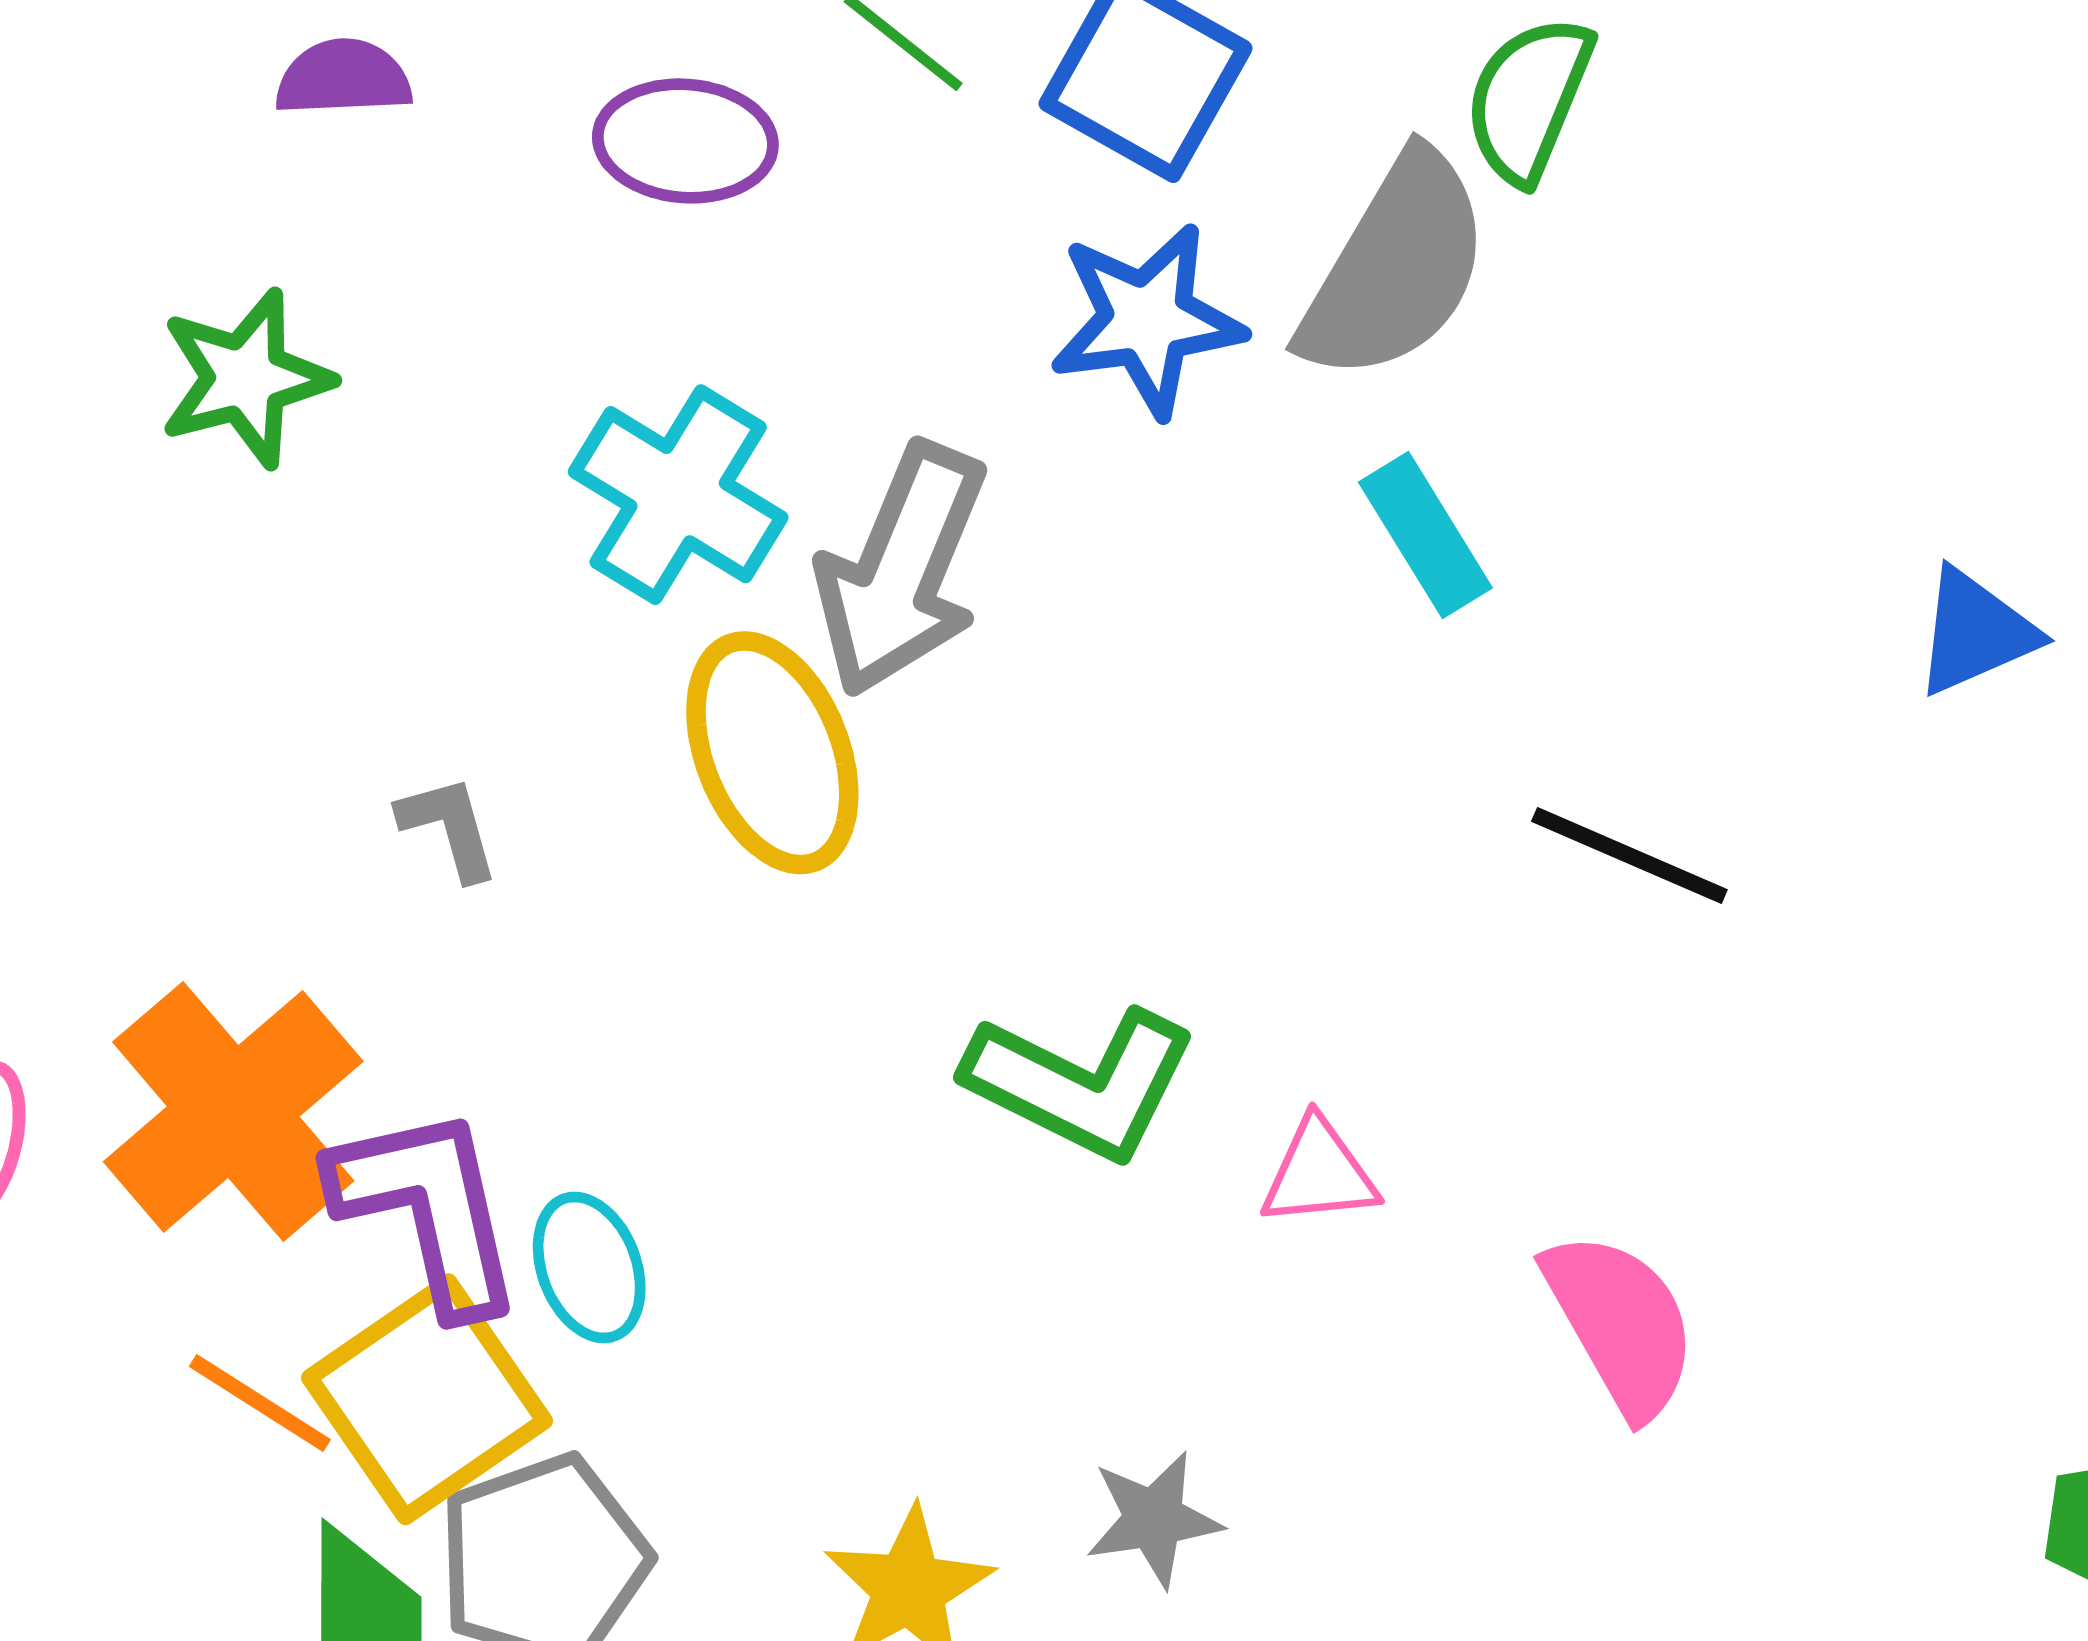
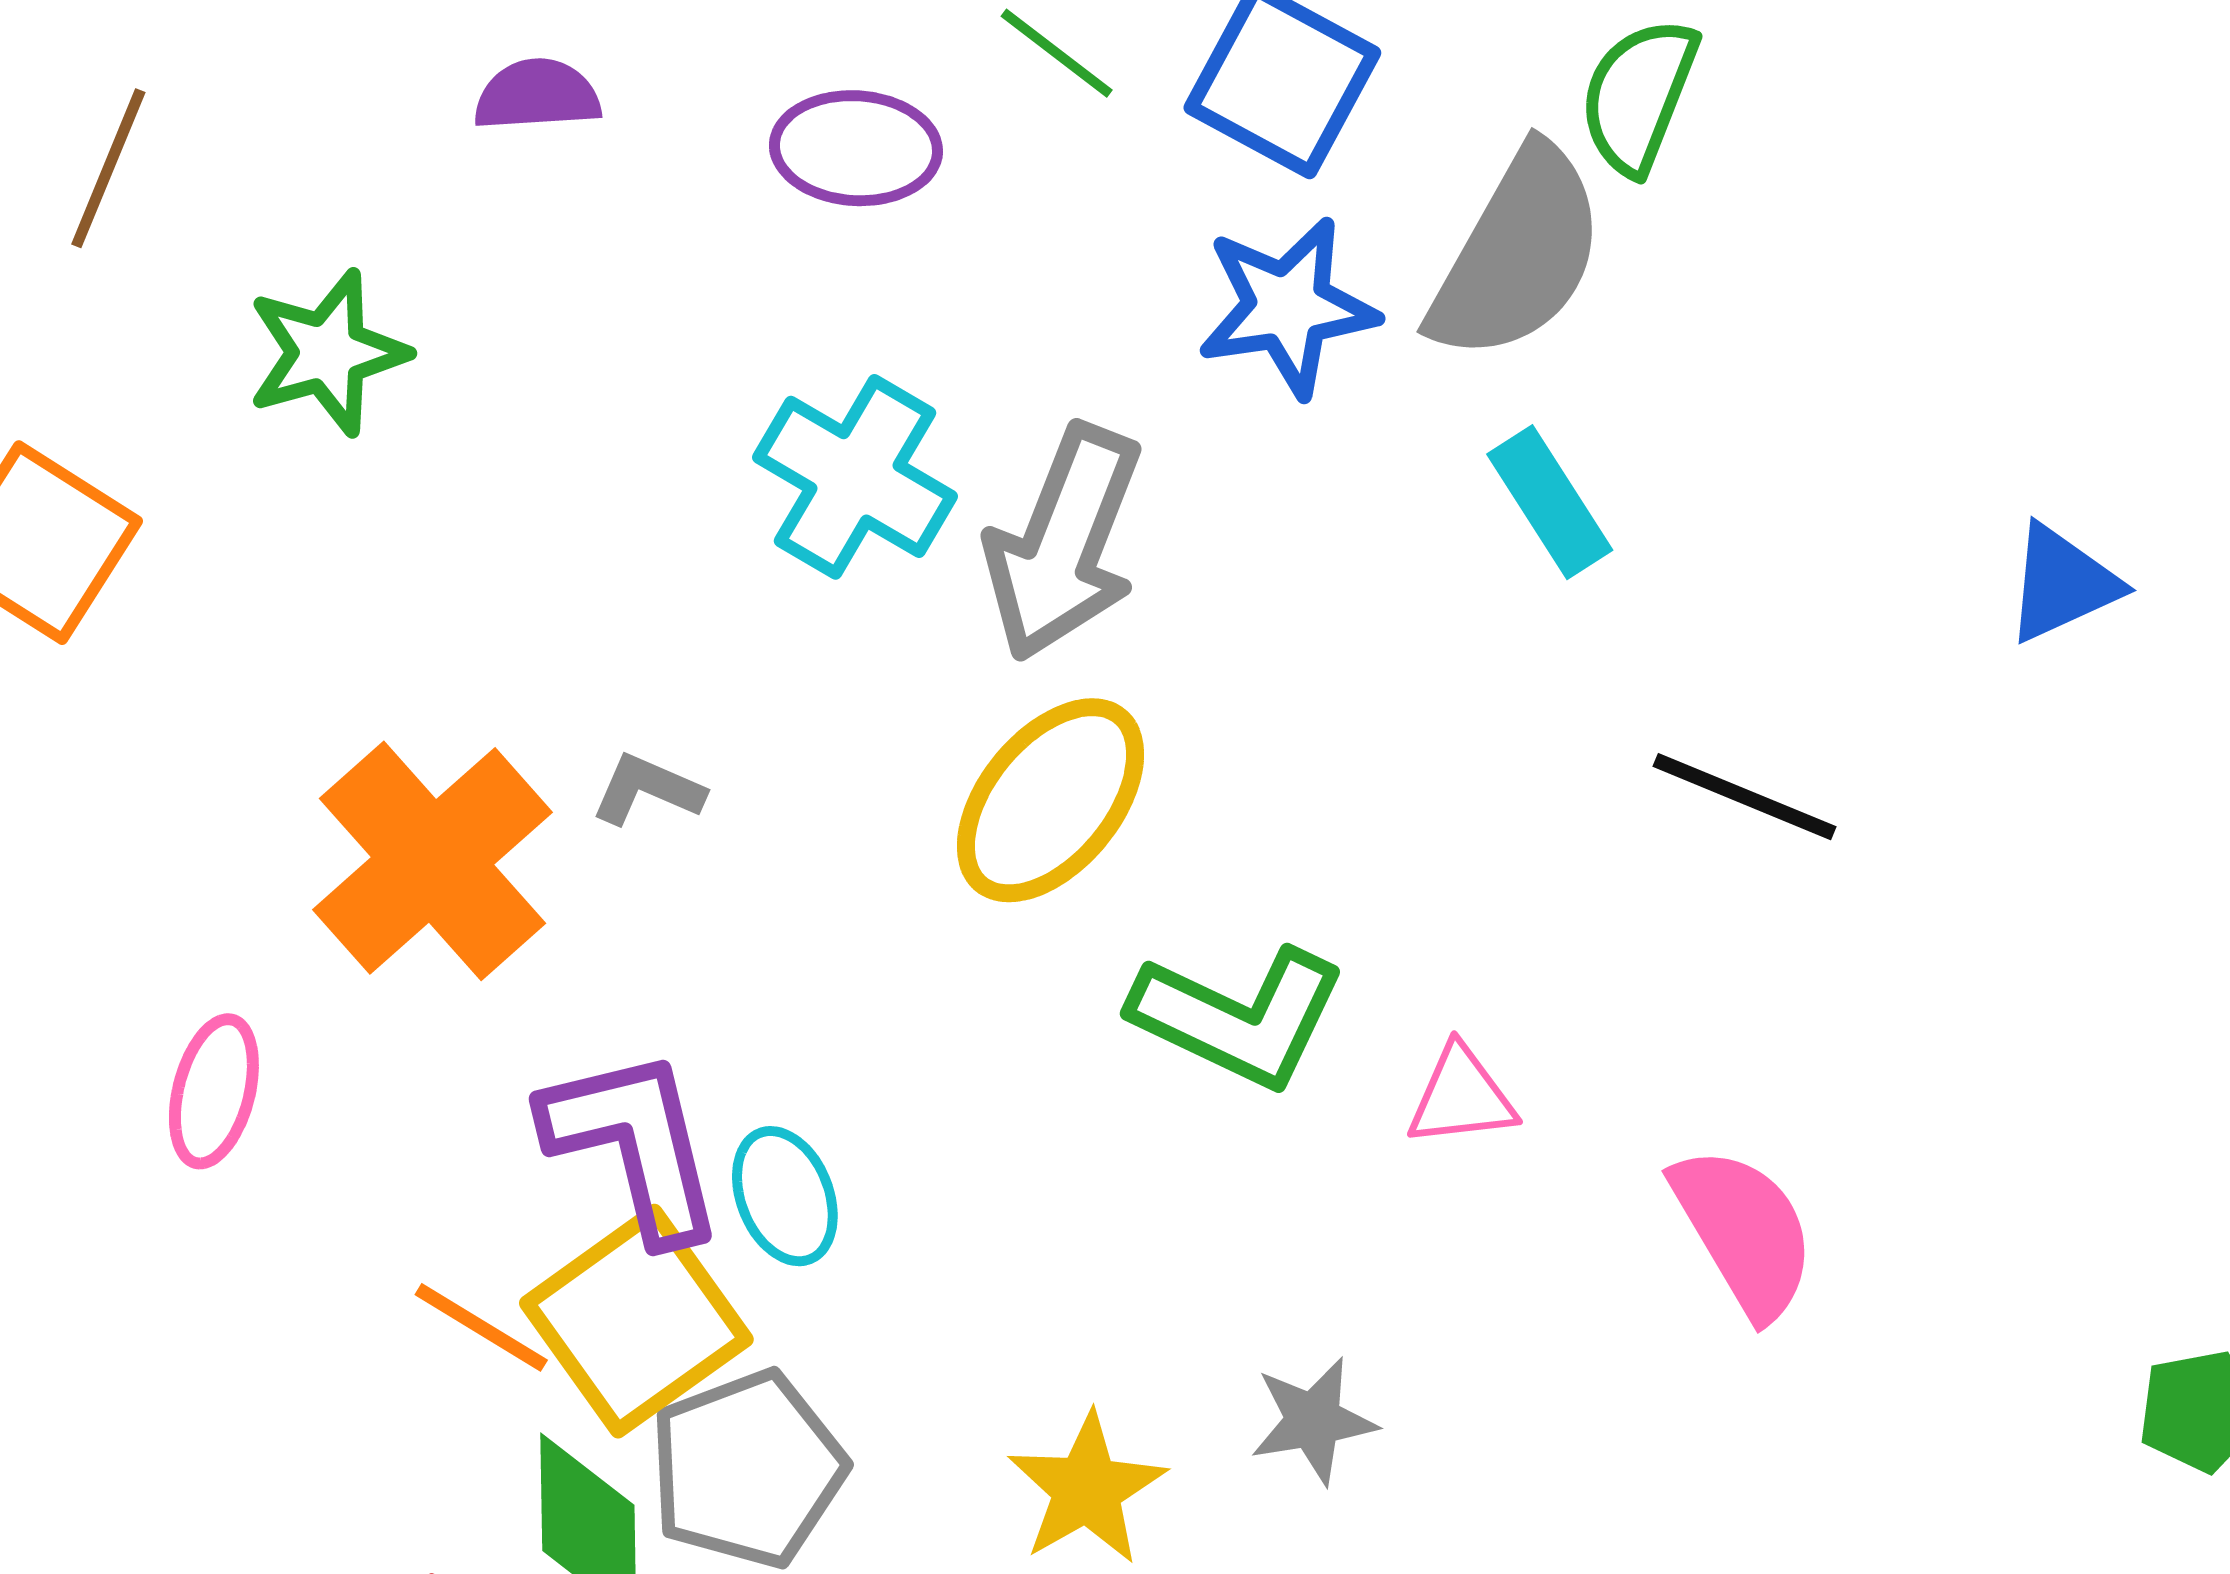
green star: (246, 378) -> (327, 353), moved
yellow ellipse: (772, 753) -> (1051, 800), moved, turned 62
gray L-shape: (449, 827) -> (648, 790), turned -50
orange cross: (233, 1111) -> (432, 861), moved

